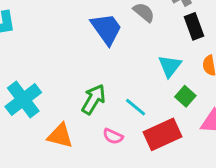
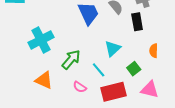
black rectangle: (194, 26) -> (137, 22), moved
cyan triangle: (170, 66) -> (113, 49), moved
cyan cross: (23, 99) -> (41, 40), moved

